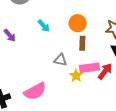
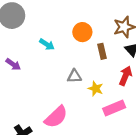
brown rectangle: (82, 43) -> (102, 51), moved
pink rectangle: (90, 68) -> (114, 108), moved

